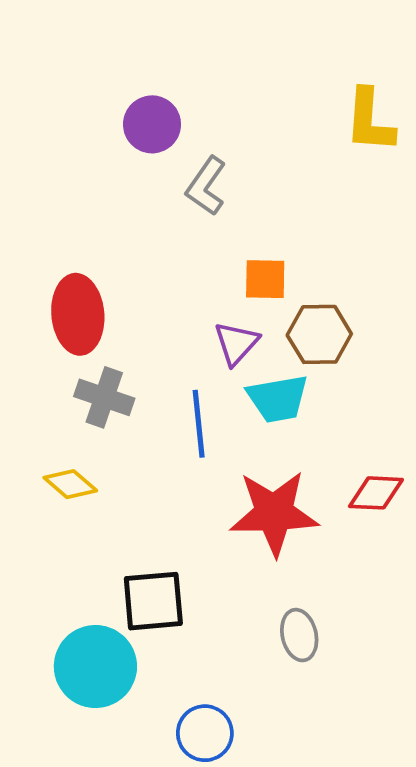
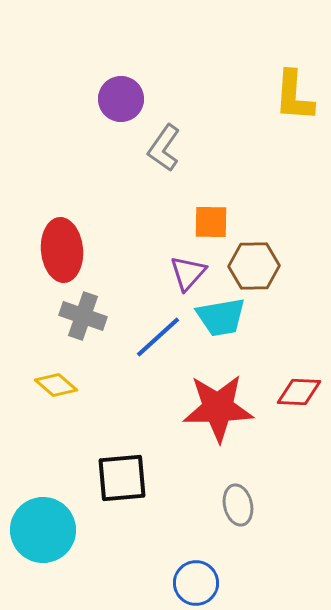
blue line: (199, 424) -> (158, 337), turned 54
cyan circle: (95, 667) -> (43, 530), moved
blue circle: (205, 733) -> (196, 583), moved

